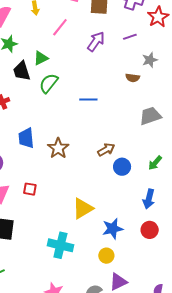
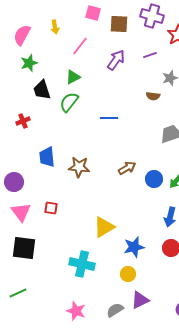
green triangle: (41, 58) -> (73, 77), moved
brown star: (58, 148) -> (79, 167), turned -30
blue circle: (122, 167) -> (154, 179), moved

